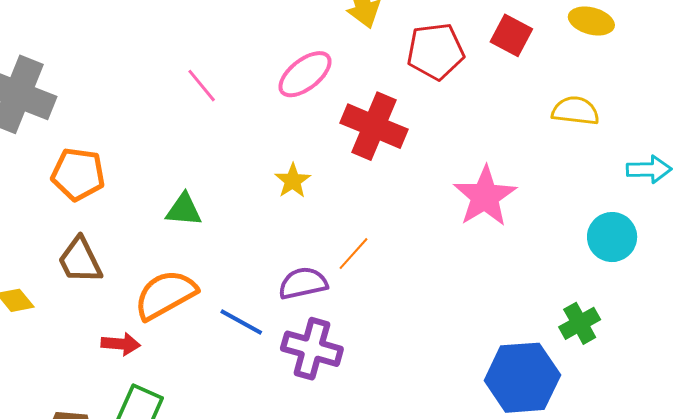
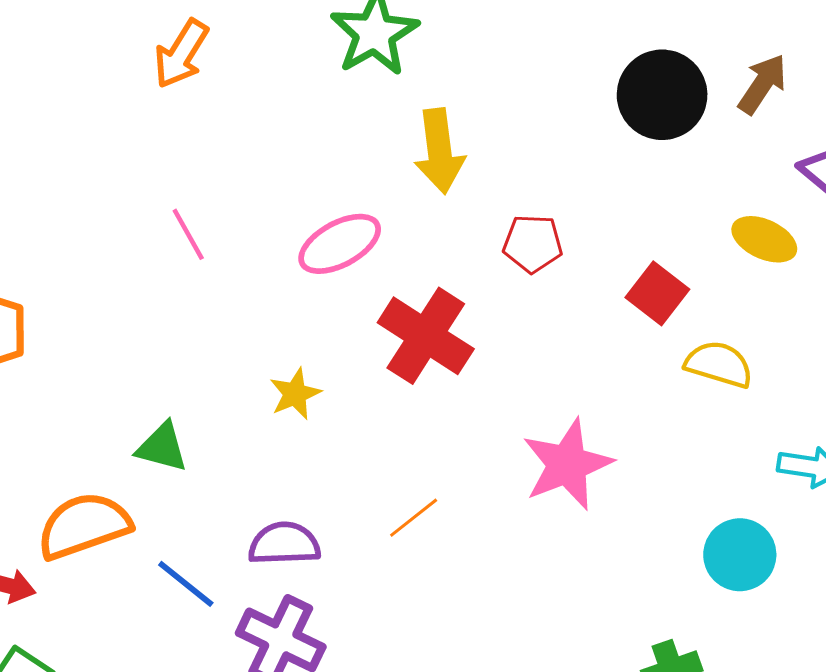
red square: (511, 35) -> (657, 293), moved
red pentagon: (435, 51) -> (533, 244), size x0.7
green triangle: (184, 210) -> (162, 447), moved
orange line: (353, 254) -> (414, 518), moved

